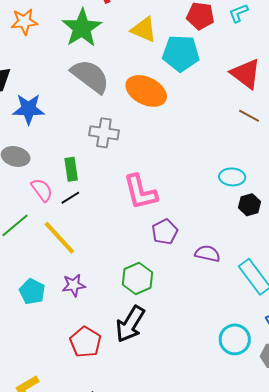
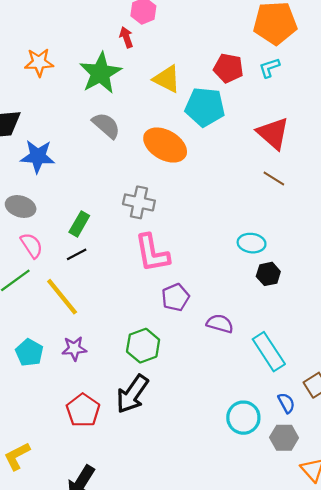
gray semicircle: (90, 76) -> (106, 125), size x0.7
gray cross: (104, 133) -> (139, 202), moved
green rectangle: (71, 169) -> (79, 224), turned 35
pink semicircle: (42, 190) -> (32, 245), moved

